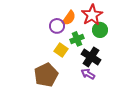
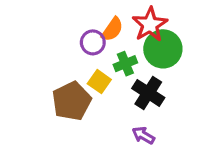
green circle: (100, 30) -> (163, 49), size x1.5
purple arrow: (88, 74) -> (143, 135), moved
brown pentagon: (46, 75) -> (72, 101), moved

